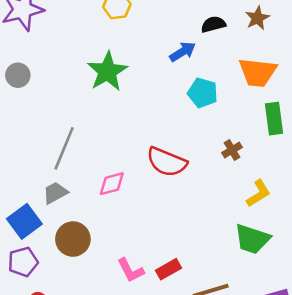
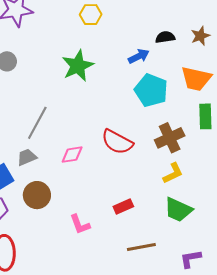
cyan pentagon: (203, 93) -> (151, 90), size x1.4
brown cross: (232, 150) -> (170, 138), size x1.8
yellow L-shape: (258, 193) -> (173, 173), moved
red rectangle: (168, 269) -> (123, 207), moved

